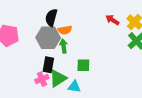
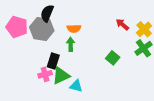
black semicircle: (51, 18) -> (47, 13), moved
gray hexagon: (48, 38) -> (42, 29), moved
green square: (83, 65) -> (113, 58), moved, turned 32

